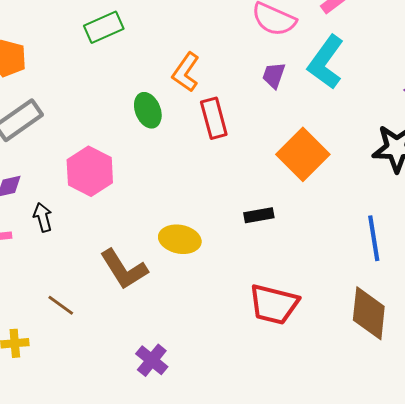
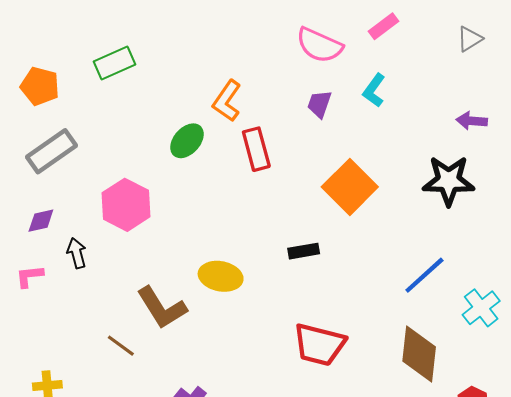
green rectangle: (104, 27) -> (115, 63), moved
cyan L-shape: (326, 62) -> (374, 90), size x0.6
green ellipse: (148, 110) -> (187, 141), turned 64
blue line: (374, 238) -> (424, 275), turned 57
brown line: (61, 305) -> (121, 346), moved

